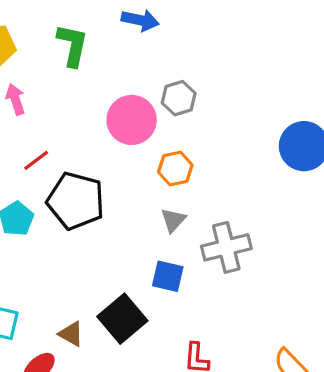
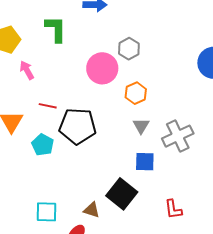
red line: (36, 160) -> (48, 106), turned 60

